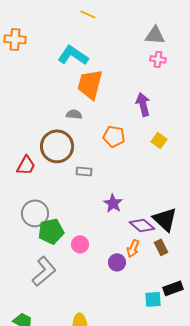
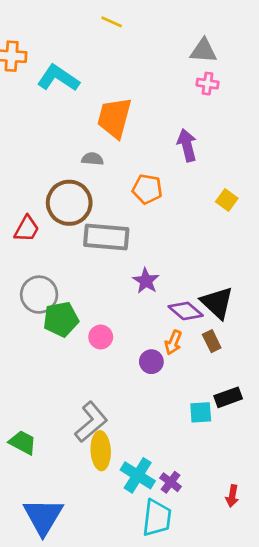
cyan L-shape: (73, 55) -> (58, 78), moved
yellow square: (159, 140) -> (227, 200), moved
gray rectangle: (84, 171) -> (106, 237), size x2.0
gray L-shape: (44, 271) -> (91, 422), moved

